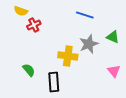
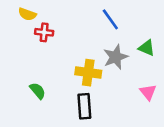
blue line: (85, 15) -> (110, 19), turned 36
red cross: (34, 25) -> (44, 32), turned 32
black rectangle: (54, 82) -> (84, 106), moved

